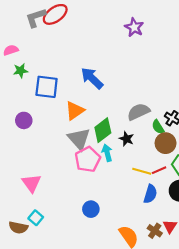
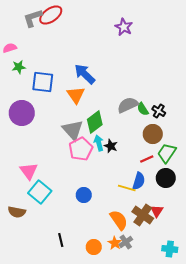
orange triangle: (75, 111) -> (76, 95), moved, turned -30
purple circle: (24, 120) -> (22, 113), size x1.6
green semicircle: (158, 127) -> (143, 109), moved
black star: (127, 139) -> (111, 146), moved
yellow line: (142, 171) -> (127, 188), moved
cyan square: (36, 218) -> (40, 192), moved, size x1.6
brown cross: (155, 231) -> (143, 215), size x1.5

